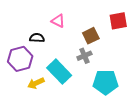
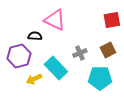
pink triangle: (58, 21) -> (55, 20), size x1.6
brown square: (91, 36) -> (108, 50), moved

